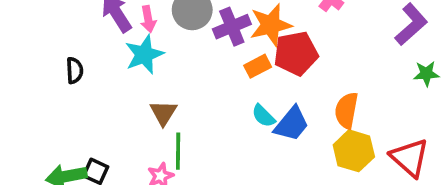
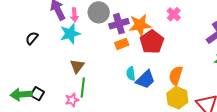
red pentagon: (296, 53) -> (152, 42), turned -30
orange rectangle: (258, 66) -> (122, 44), moved
black semicircle: (75, 70) -> (32, 38), turned -144
cyan semicircle: (263, 116) -> (131, 74), turned 32

